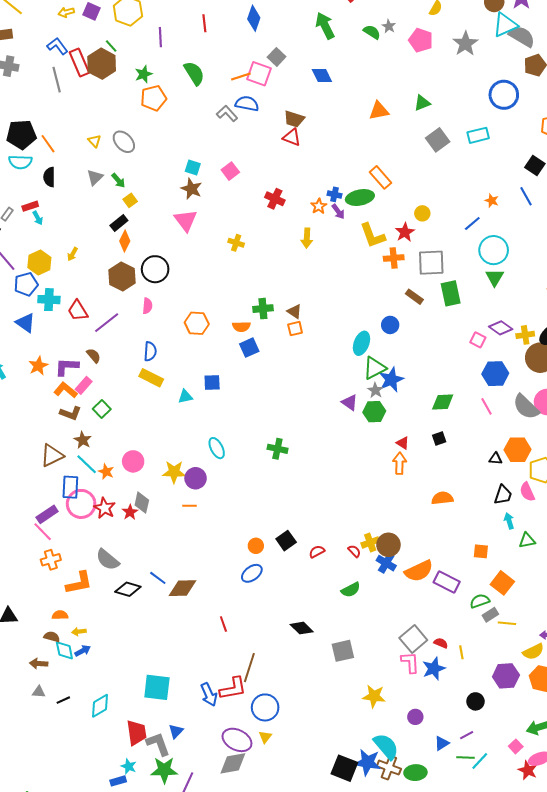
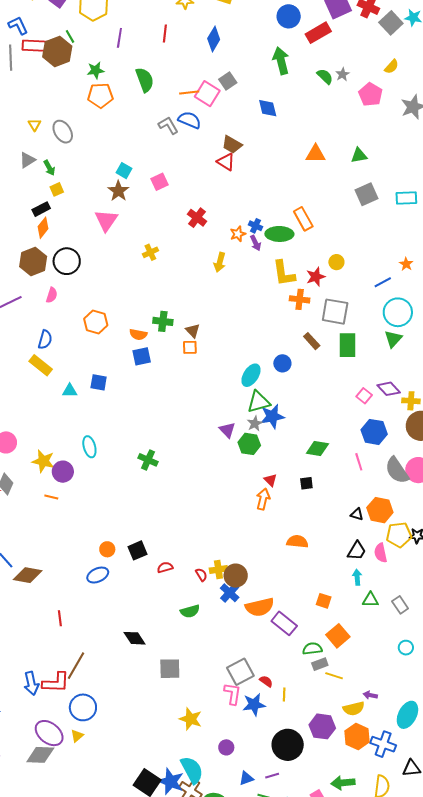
red rectangle: (79, 62) -> (36, 46), turned -76
yellow cross: (236, 243) -> (150, 252), turned 35
black circle: (475, 701) -> (288, 745), size x1.8

